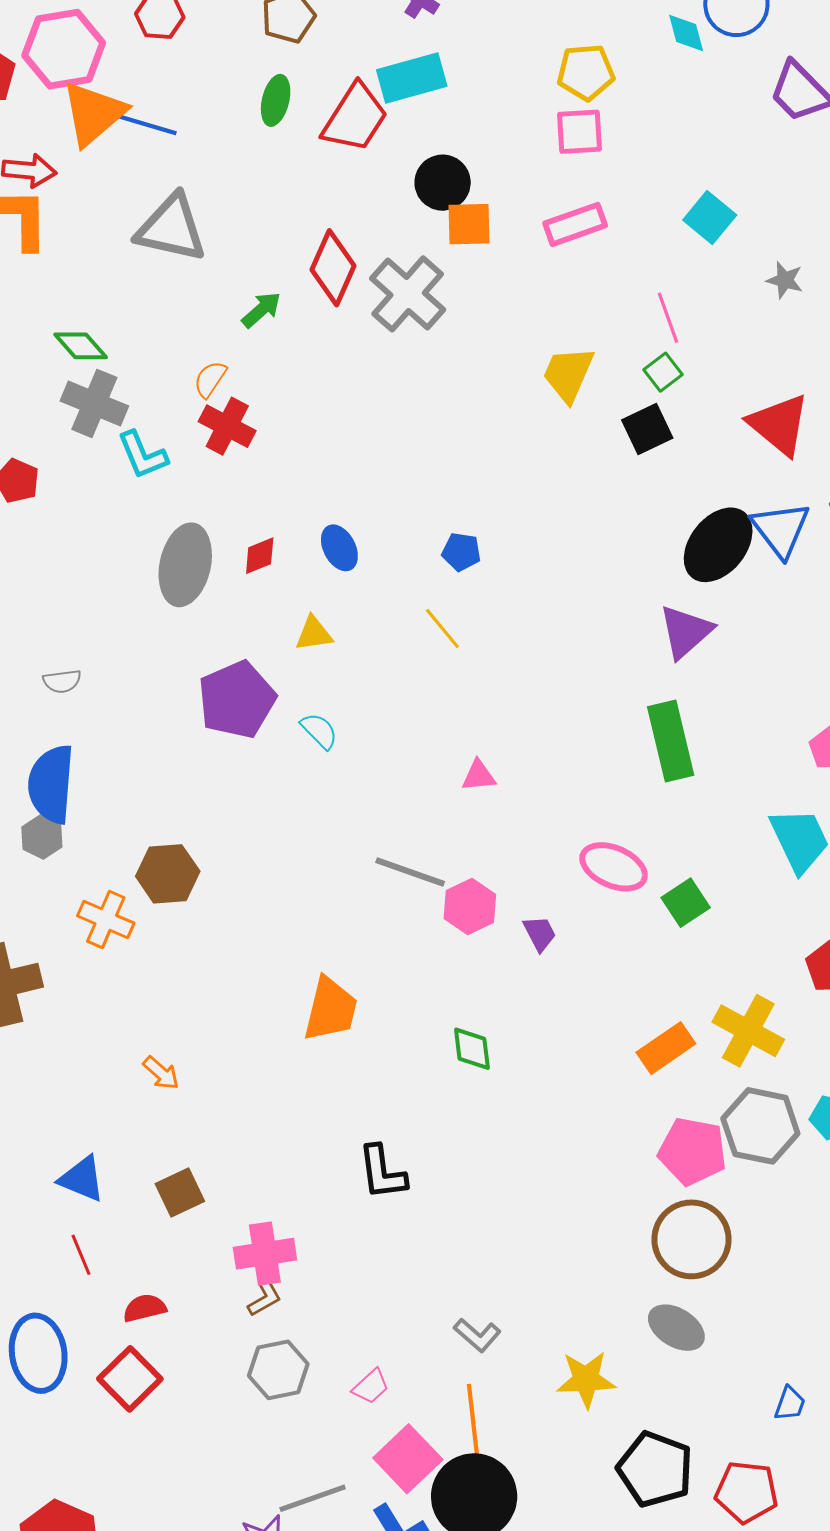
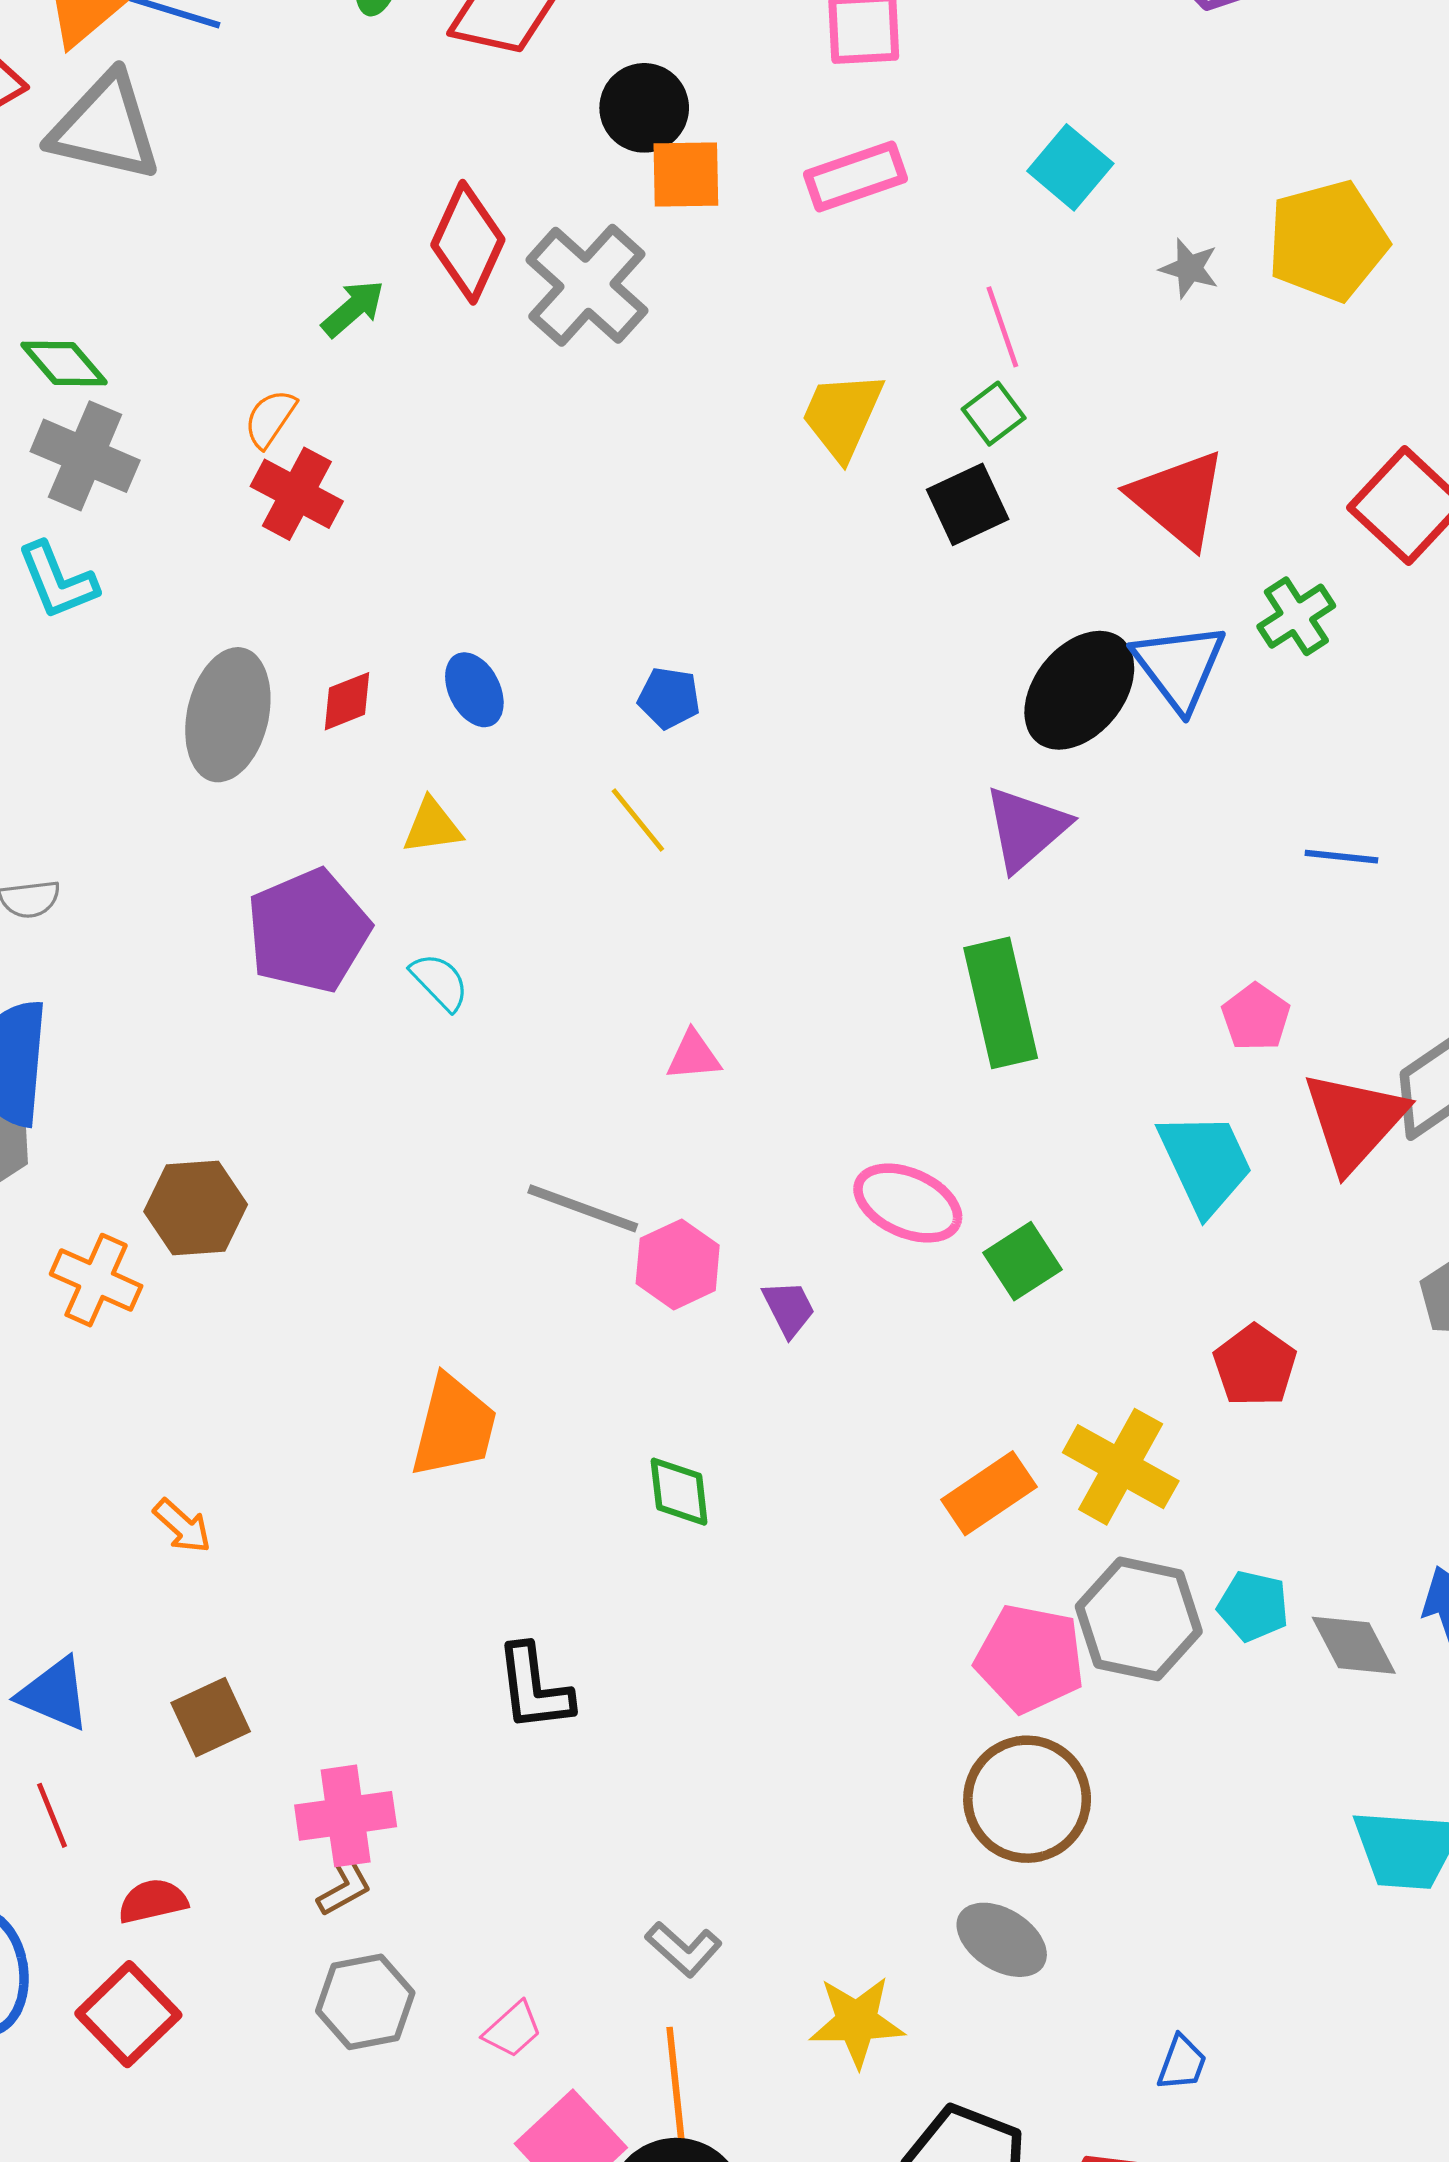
gray triangle: (171, 228) -> (105, 127), moved
cyan L-shape: (143, 455) -> (57, 581), moved

